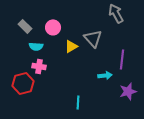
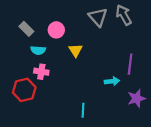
gray triangle: (93, 38) -> (98, 17), moved
yellow triangle: (71, 46) -> (76, 50), turned -32

